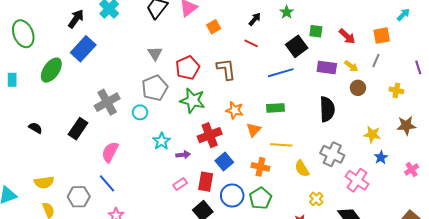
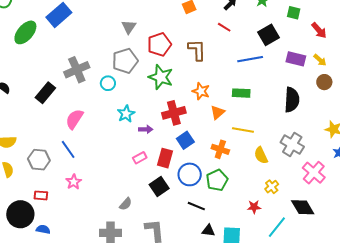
green square: (316, 31) -> (294, 13), moved

